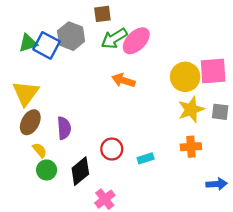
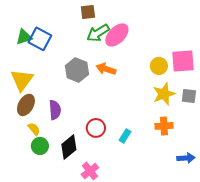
gray hexagon: (71, 36) -> (77, 70), moved
yellow circle: (185, 77) -> (159, 66), size x0.7
cyan rectangle: (146, 158) -> (125, 136), turned -40

